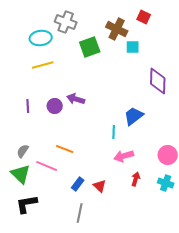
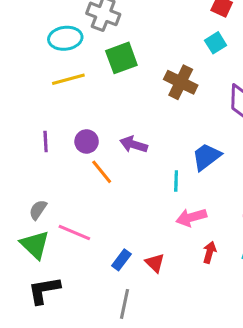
brown cross: (117, 29) -> (181, 82), moved
green square: (90, 47) -> (121, 58), moved
cyan square: (133, 47) -> (216, 43), moved, turned -32
purple arrow: (76, 99) -> (134, 145), moved
orange line: (65, 149) -> (102, 172), moved, turned 30

